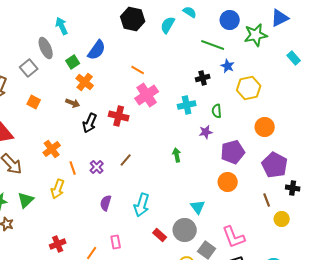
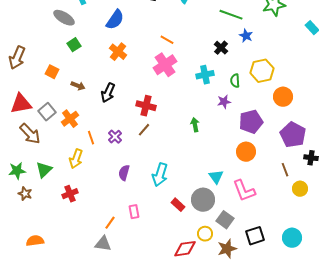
gray ellipse: (46, 48) -> (64, 18), turned -35
green square: (73, 62) -> (74, 45), moved
gray square: (29, 68) -> (47, 112), moved
orange line: (138, 70) -> (167, 40), moved
black cross: (203, 78) -> (221, 48), turned -32
orange cross: (85, 82) -> (118, 52), moved
yellow hexagon: (249, 88) -> (262, 71), moved
brown arrow: (73, 103) -> (78, 86), moved
red cross: (119, 116) -> (146, 106), moved
pink L-shape: (234, 237) -> (244, 191), moved
red cross: (58, 244) -> (70, 194), moved

